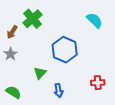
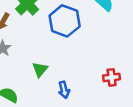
blue hexagon: (65, 50) -> (65, 21), moved

